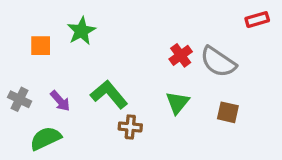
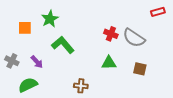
red cross: (181, 55) -> (111, 34), turned -32
green L-shape: (109, 94) -> (63, 45), moved
green triangle: (177, 103) -> (109, 63), turned 49
brown cross: (130, 127) -> (81, 86), moved

